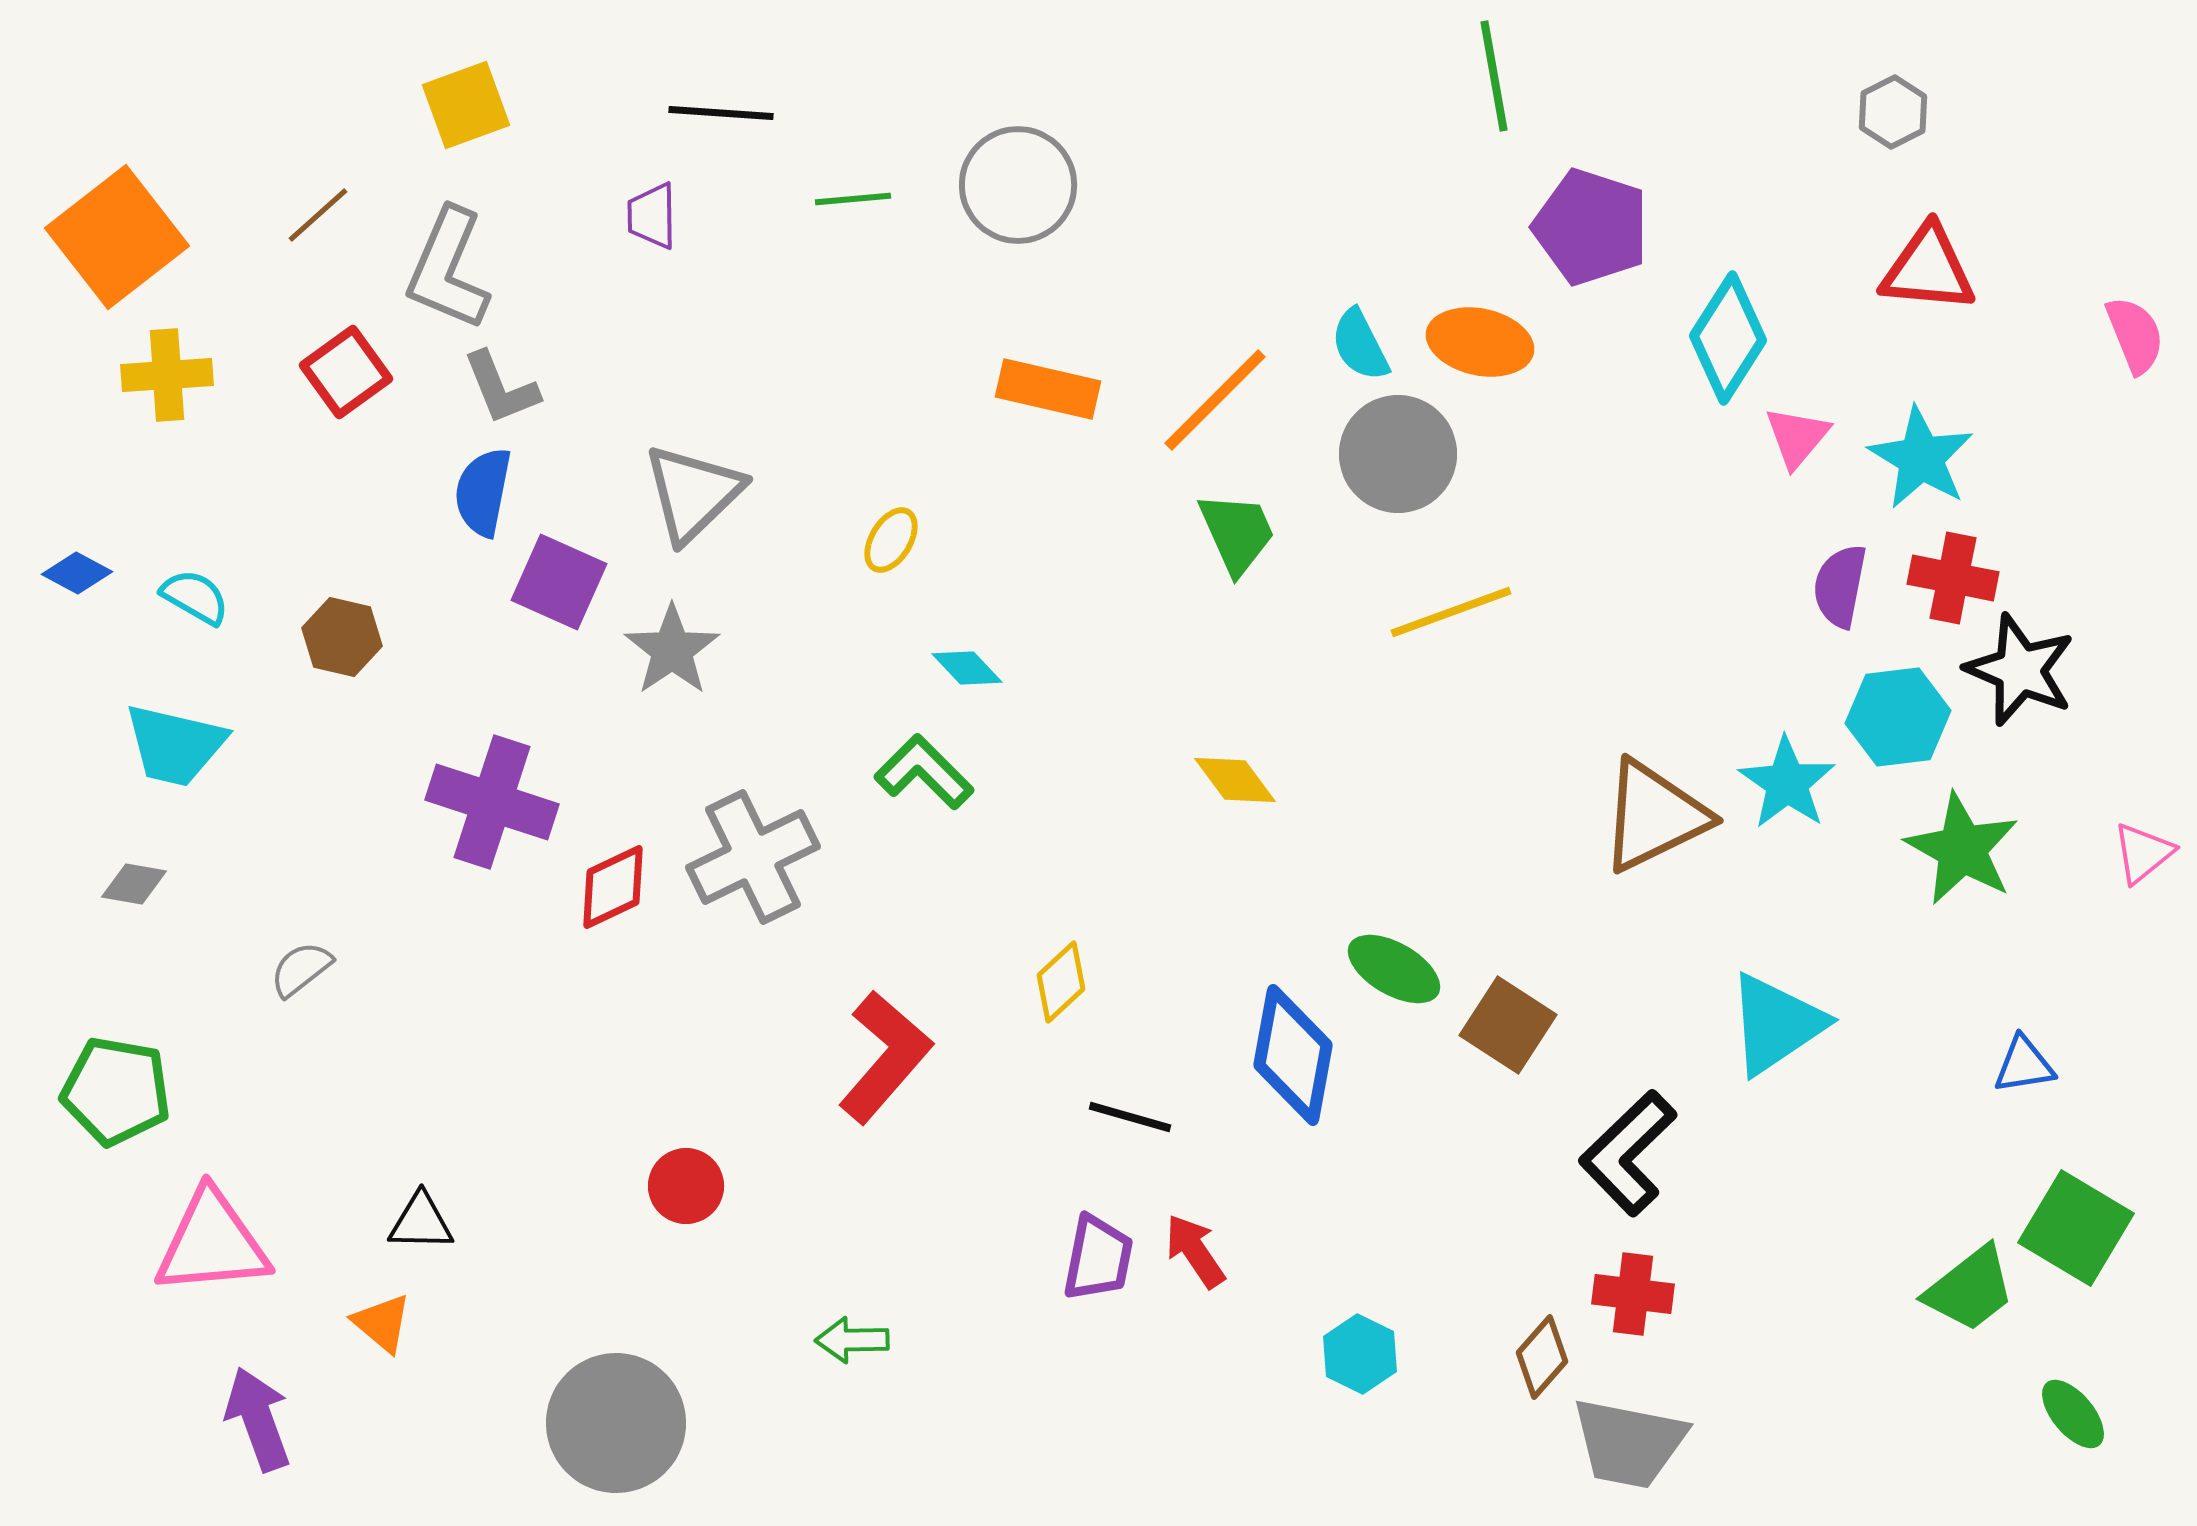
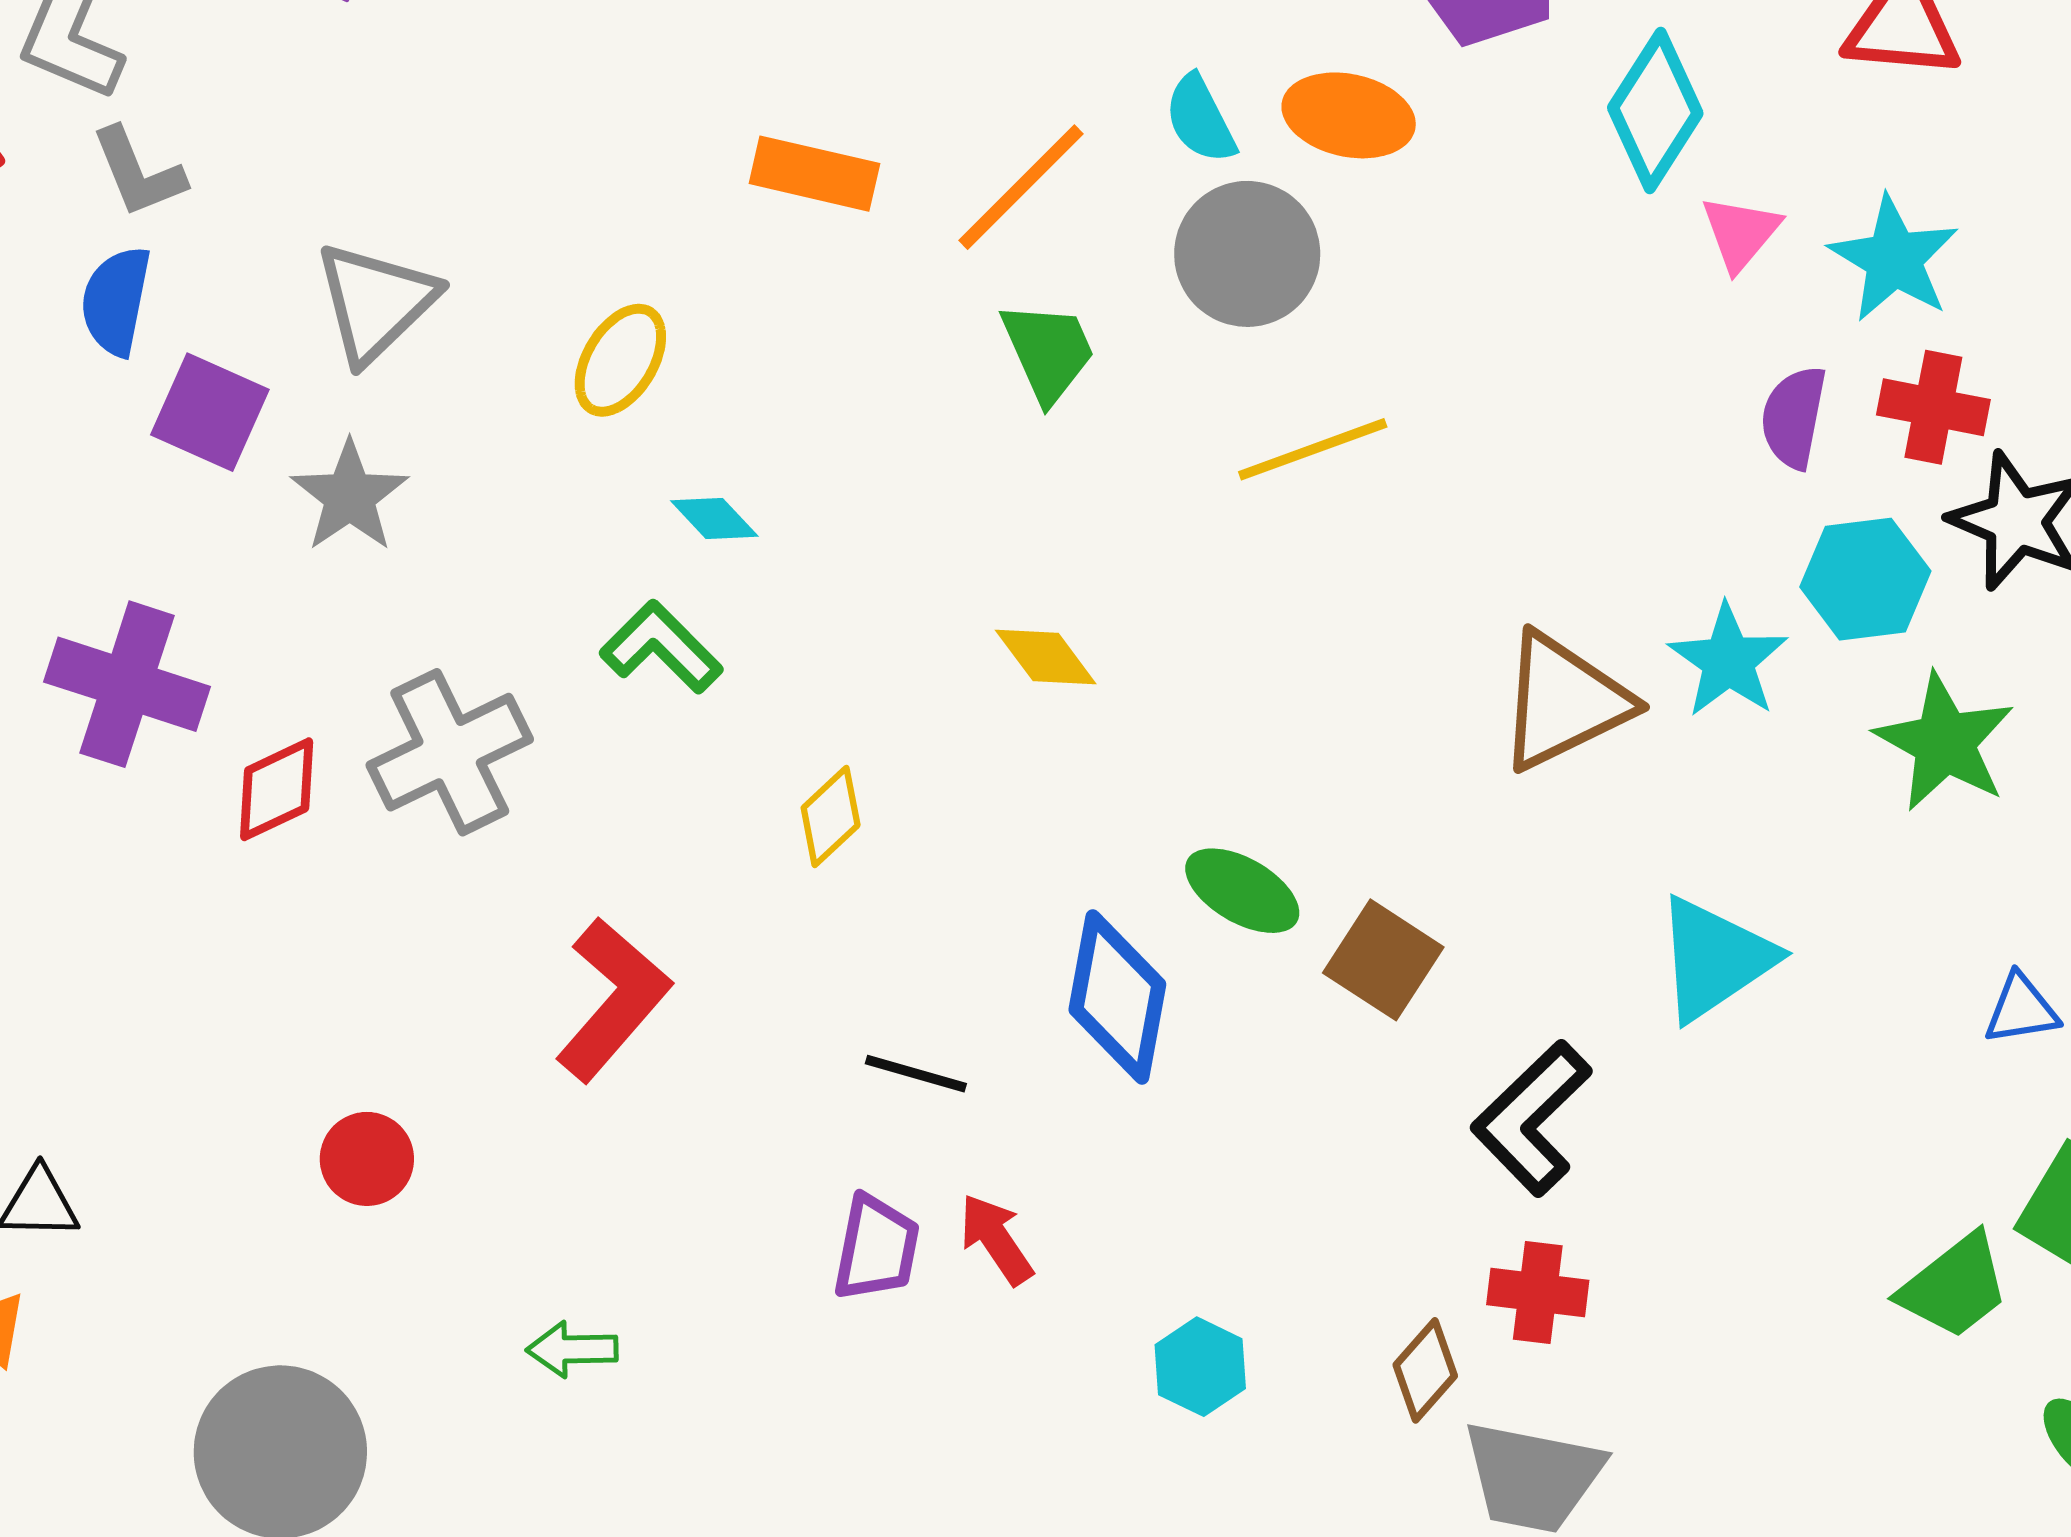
yellow ellipse: (891, 540) -> (620, 360), size x1.4
yellow diamond: (1061, 982) -> (831, 816), moved

